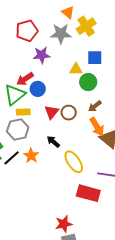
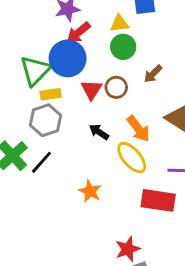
red arrow: (25, 79) -> (79, 33), moved
green circle: (88, 82) -> (123, 47), moved
blue circle: (38, 89) -> (68, 58), size x1.6
orange arrow: (97, 127) -> (138, 129), moved
orange star: (31, 156) -> (90, 191), moved

